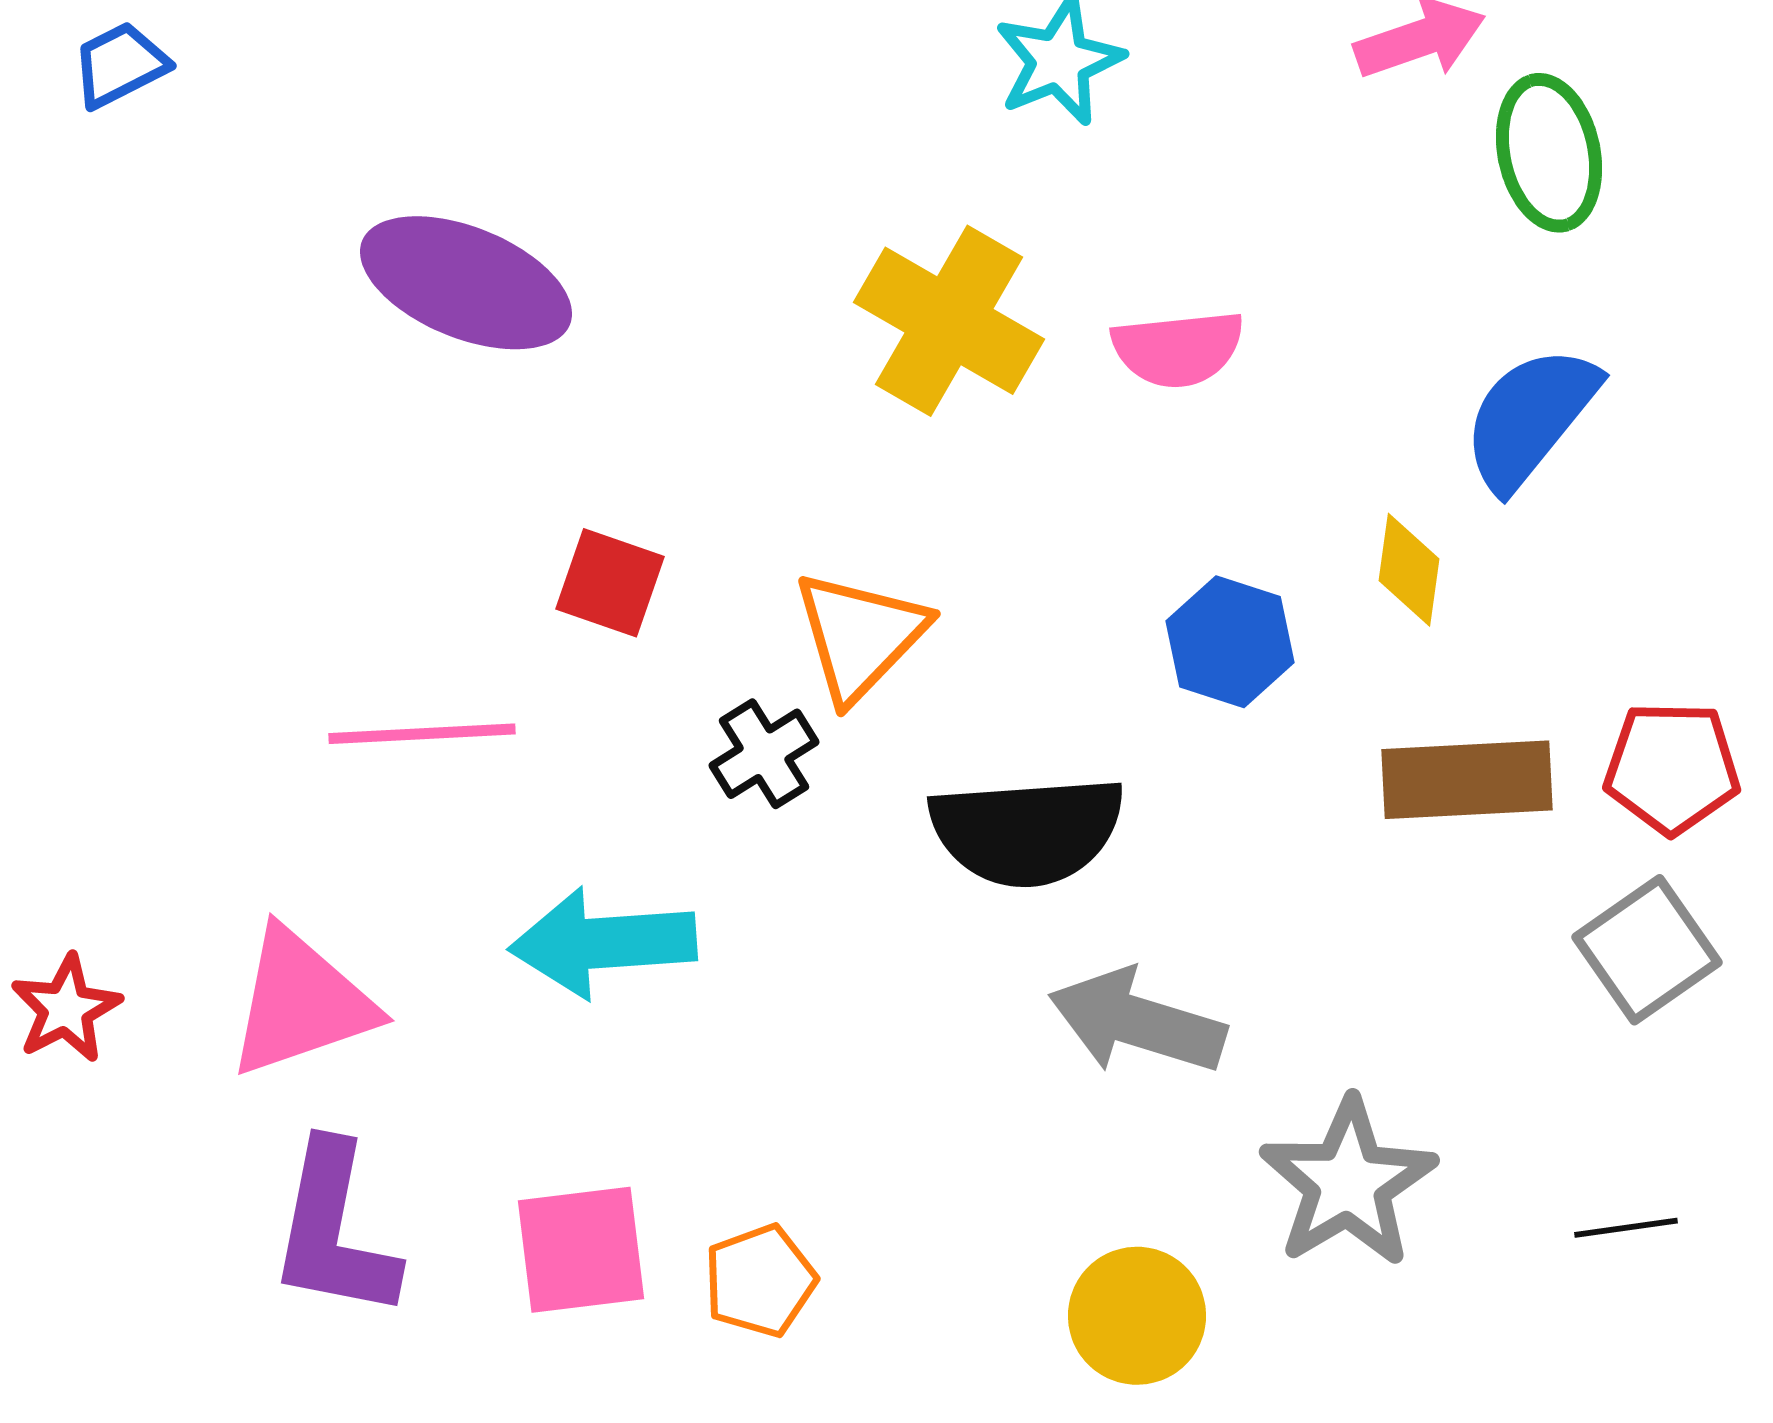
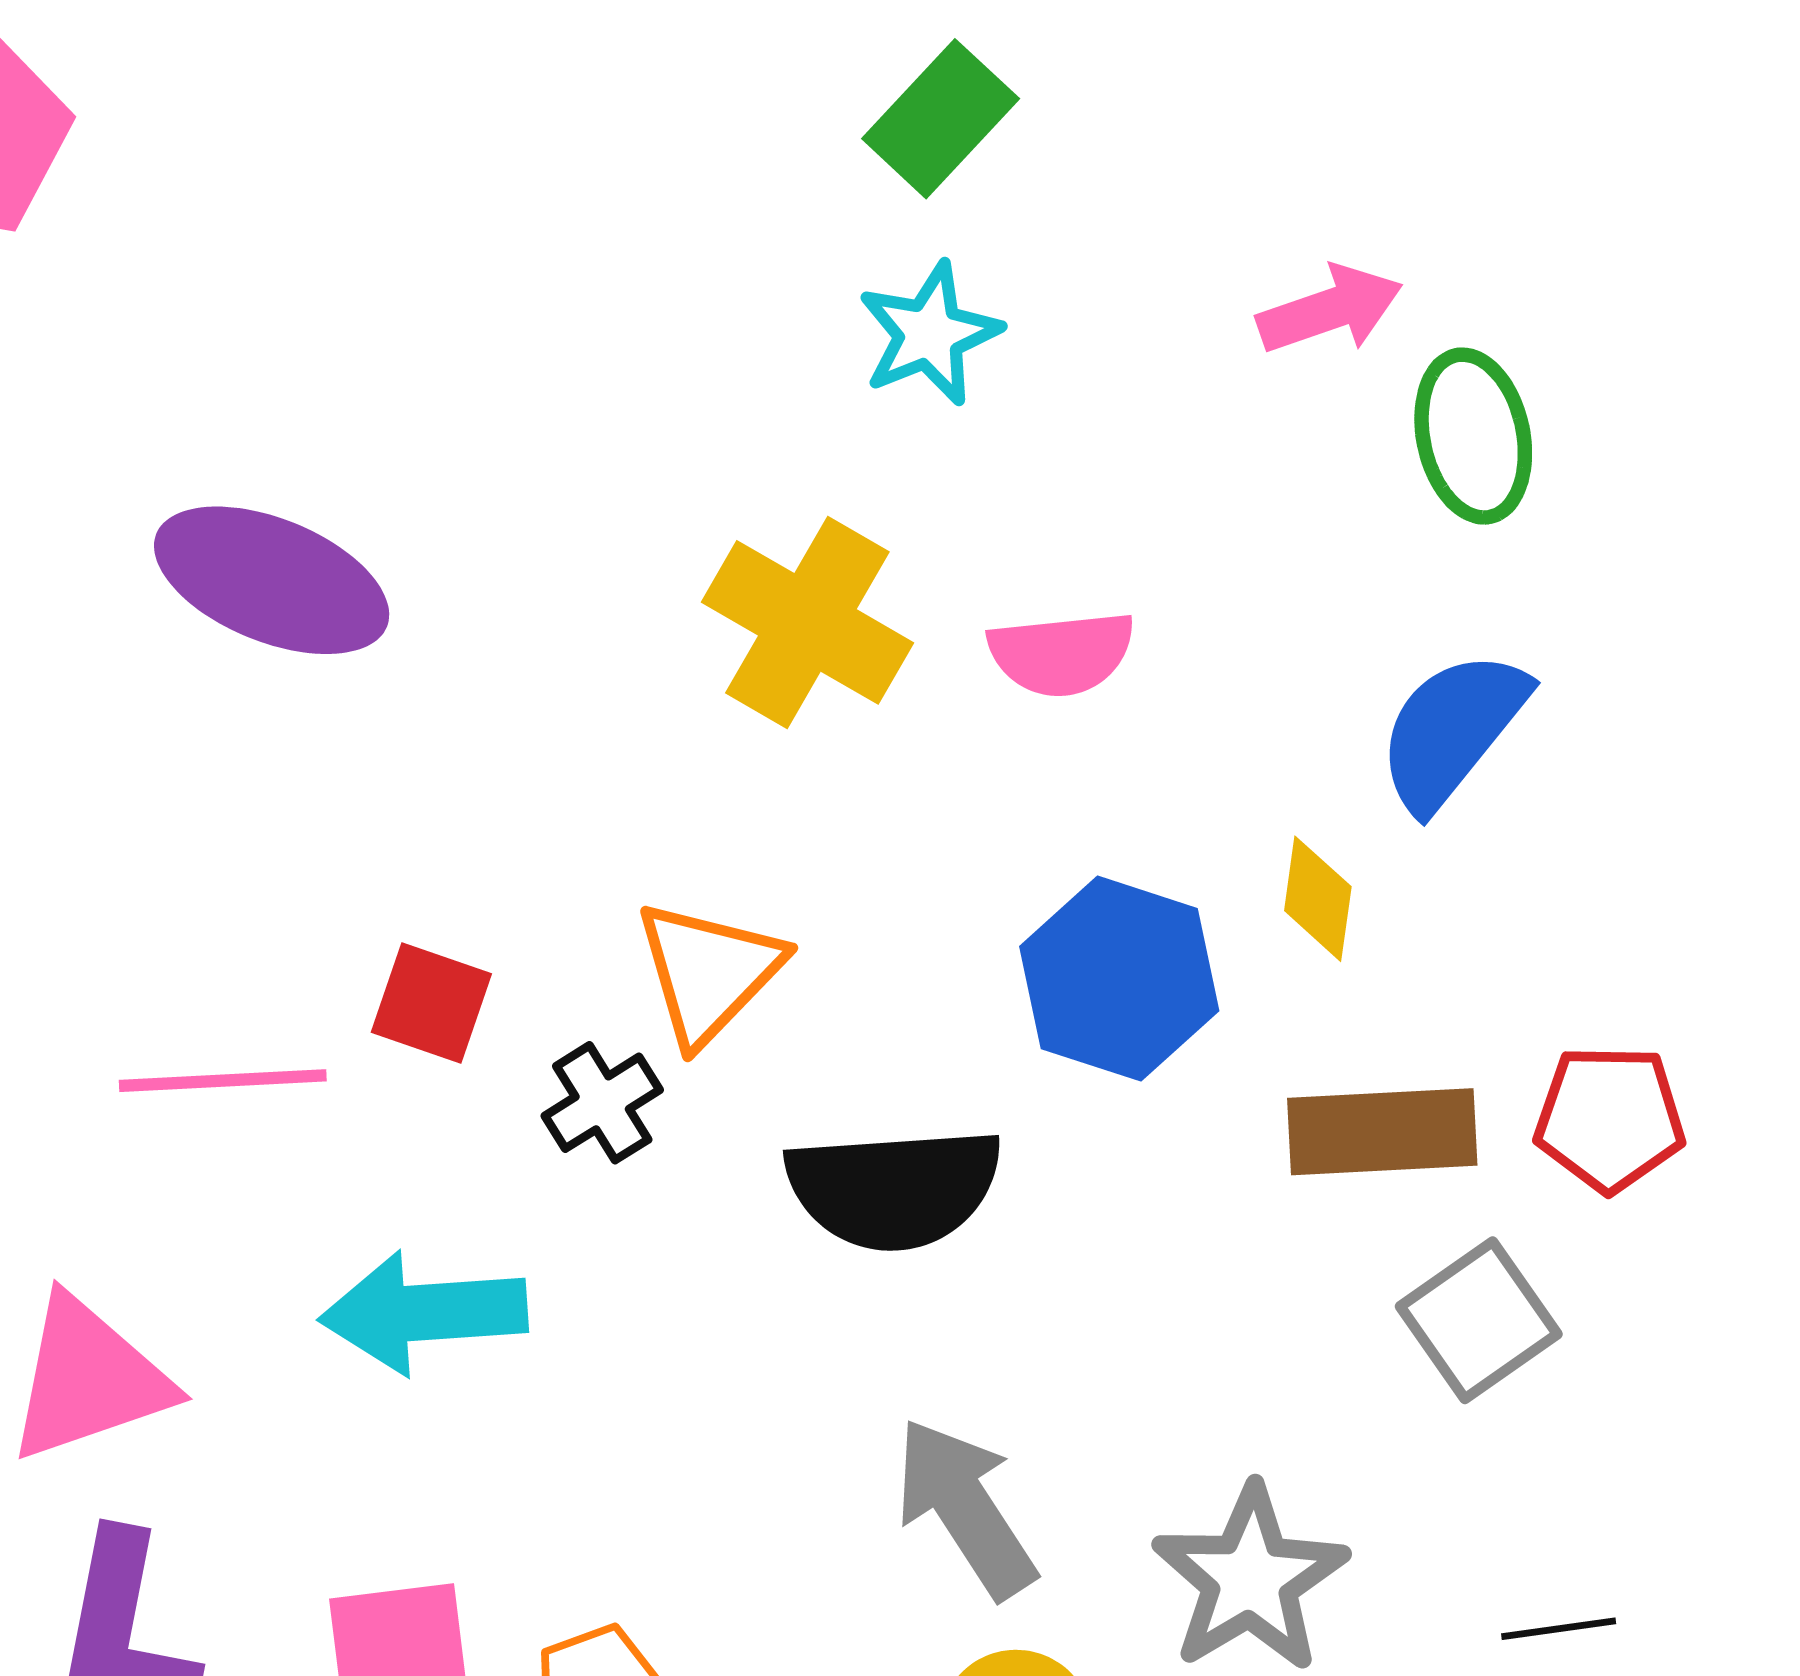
red square: (610, 583) -> (431, 1003), moved
blue hexagon: (1230, 642) -> (1119, 979), size x1.4
gray square: (1647, 950) -> (1479, 1320), moved
gray arrow: (1137, 1022) -> (965, 1508), moved, turned 40

